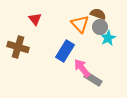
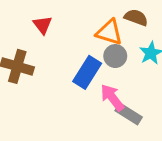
orange triangle: (80, 24) -> (109, 32), turned -30
gray circle: (100, 27) -> (115, 56), moved

